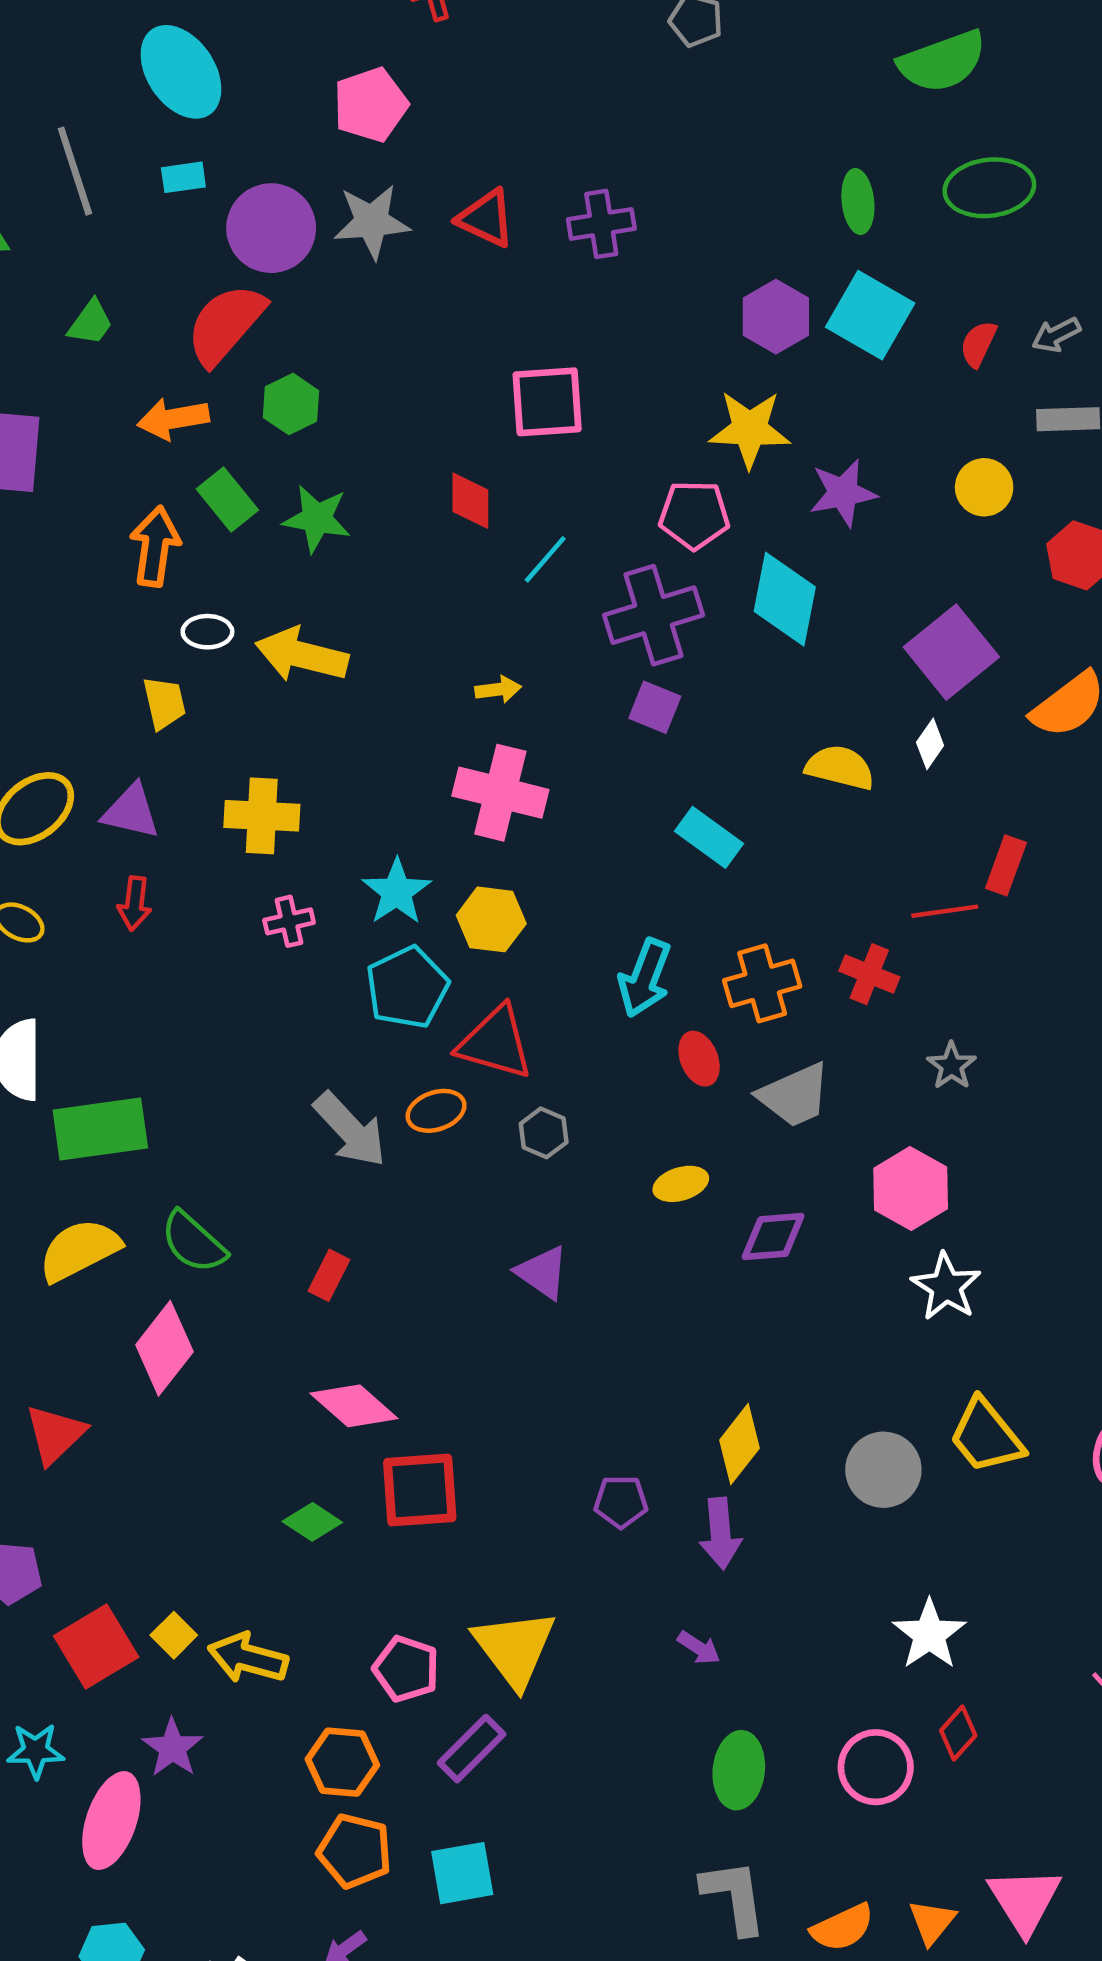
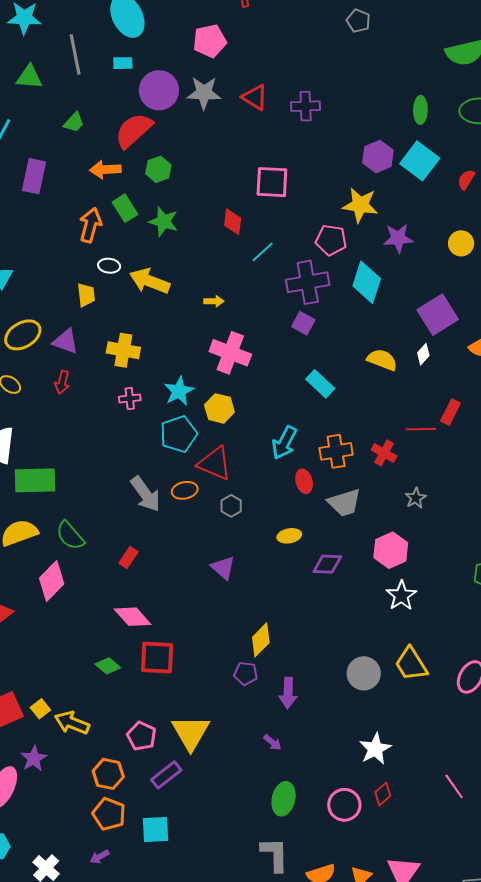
yellow arrow: (498, 689) -> (214, 301), moved
yellow diamond: (740, 1444) -> (261, 640), moved

